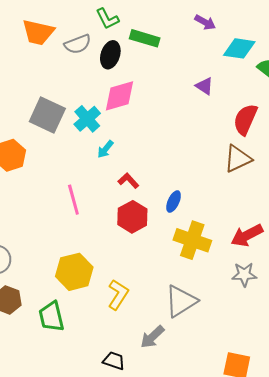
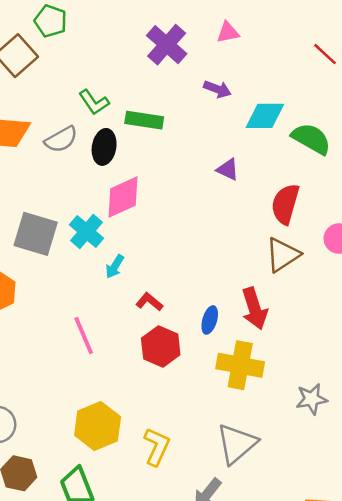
red arrow: (247, 235) -> (254, 309), moved, turned -72

